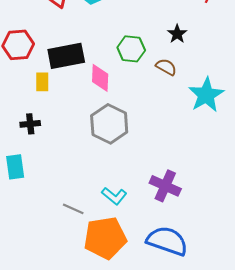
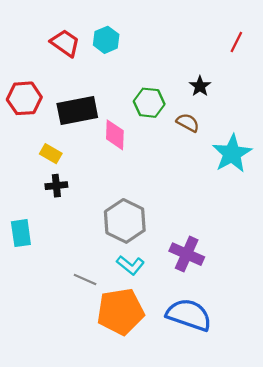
yellow rectangle: (42, 82) -> (51, 154), moved, turned -60
black cross: (30, 124) -> (56, 186), moved
gray hexagon: (109, 124) -> (125, 221), moved

